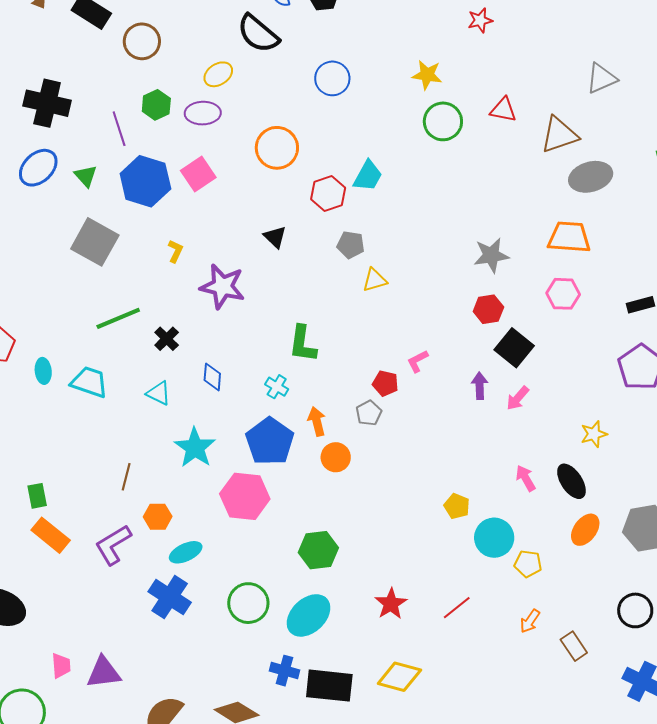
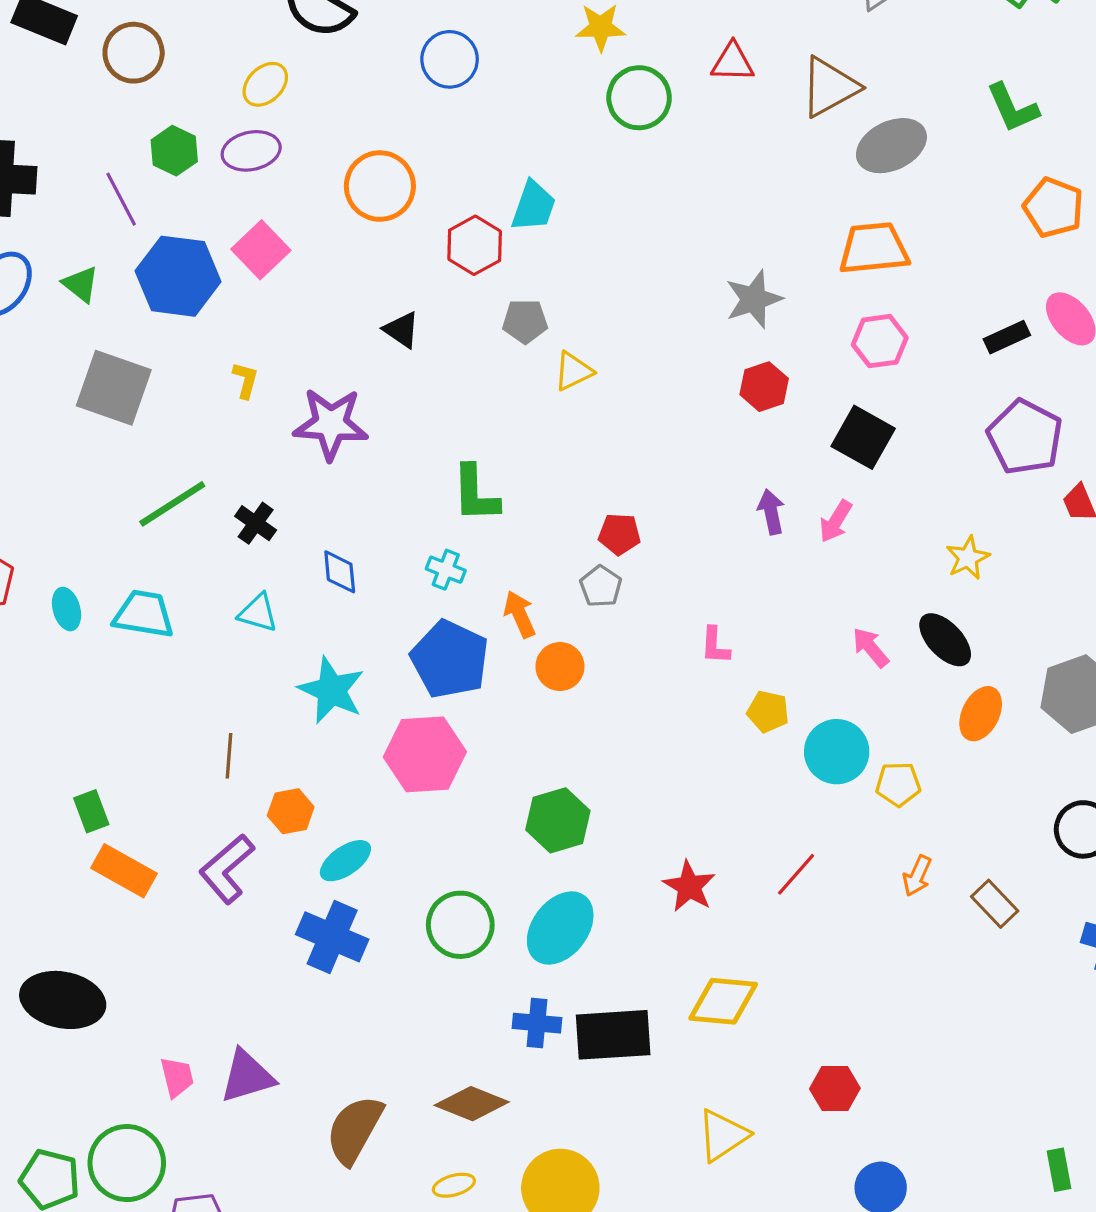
black square: (514, 348) -> (863, 437), moved
pink L-shape: (418, 361) -> (715, 646), moved, turned -50

